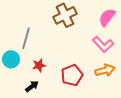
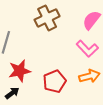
red star: (39, 65) -> (20, 71), size x1.5

